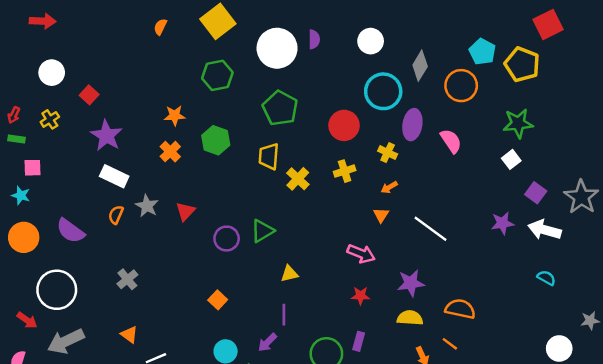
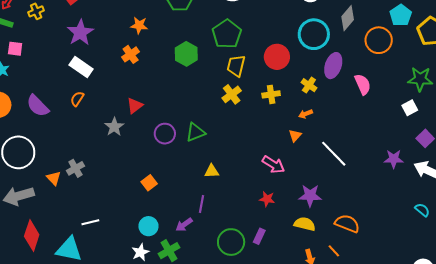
green hexagon: (216, 140) -> (186, 54), moved
yellow trapezoid: (269, 156) -> (236, 66), moved
gray star: (147, 206) -> (114, 127), moved
gray cross: (127, 279) -> (75, 168), moved
orange triangle: (129, 335) -> (54, 178), moved

